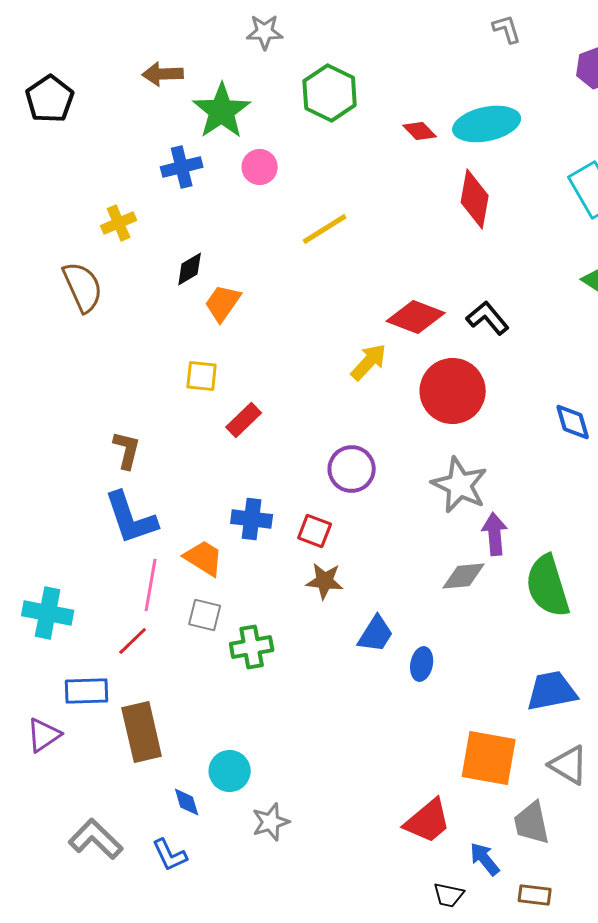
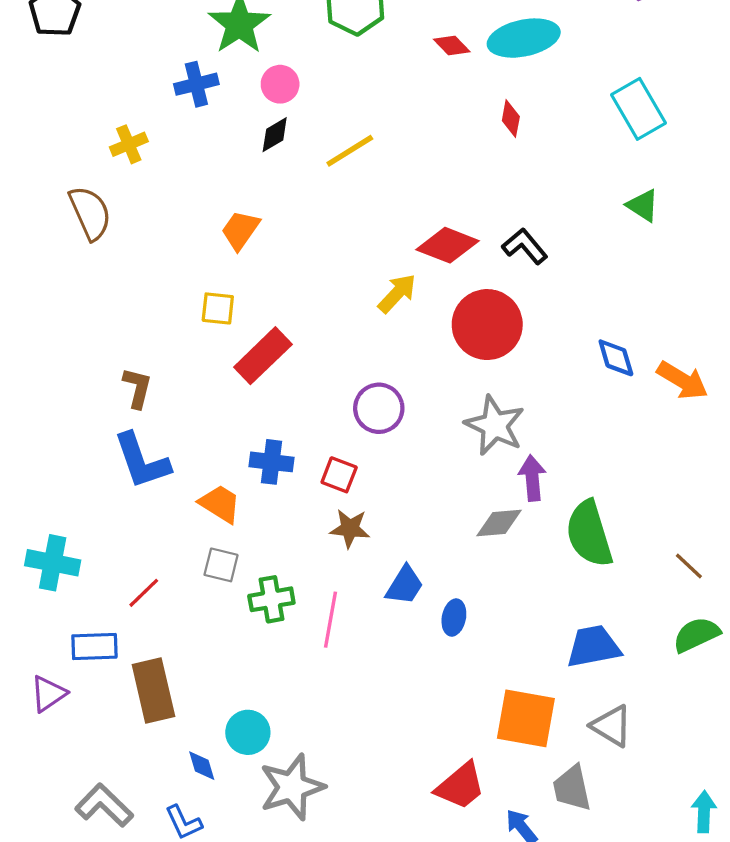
red diamond: (475, 199) -> (511, 119), size x0.6
black diamond: (190, 269) -> (275, 135), moved
red rectangle: (244, 420) -> (263, 356), size x1.5
pink line: (151, 585) -> (331, 620), moved
gray star: (271, 822) -> (292, 787), size x1.6

